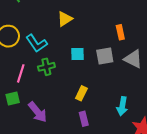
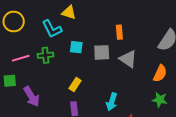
yellow triangle: (65, 19) -> (69, 12), turned 42
cyan L-shape: (37, 43) -> (52, 29), moved
pink line: (21, 73) -> (21, 58), turned 48

